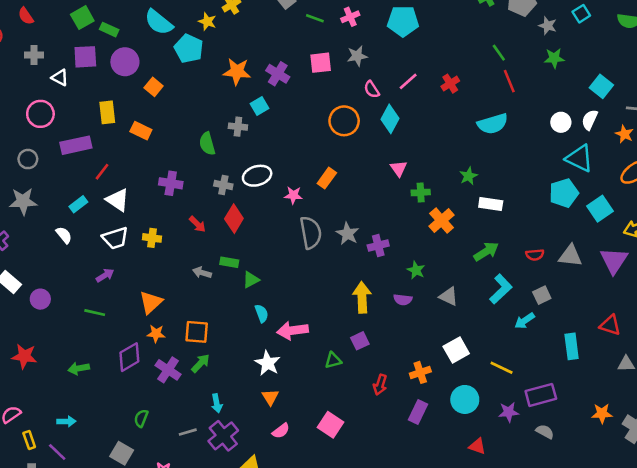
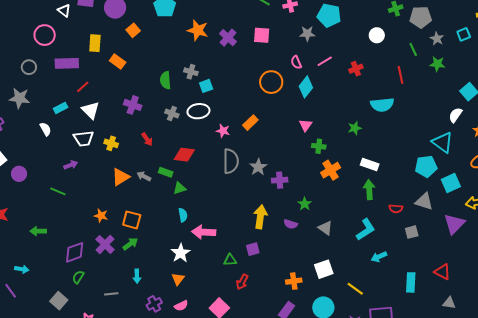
green line: (499, 53) -> (413, 49), moved
gray star: (357, 56) -> (307, 34), moved
cyan square: (259, 106) -> (206, 86), moved
white circle: (561, 122) -> (377, 35), moved
green star: (469, 176) -> (355, 128), moved
red diamond: (234, 219) -> (184, 155), moved, turned 55
green arrow: (486, 251) -> (369, 190), moved, turned -72
gray triangle: (570, 256) -> (424, 201), moved
gray square: (542, 295) -> (412, 232), moved
orange triangle: (151, 302) -> (121, 177), moved
purple diamond: (129, 357) -> (75, 252), moved
red arrow: (380, 385) -> (242, 282), moved
purple cross: (223, 436) -> (154, 304), moved, size x0.7

